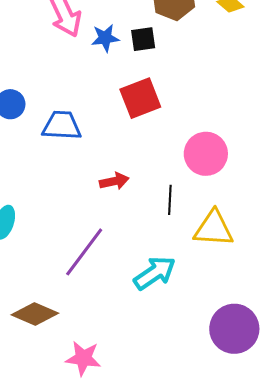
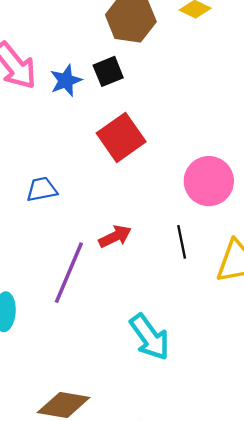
blue trapezoid: (62, 126) -> (42, 189), size x0.7
purple line: (84, 252) -> (69, 273), moved
cyan arrow: (155, 273) -> (150, 337), moved, turned 102

